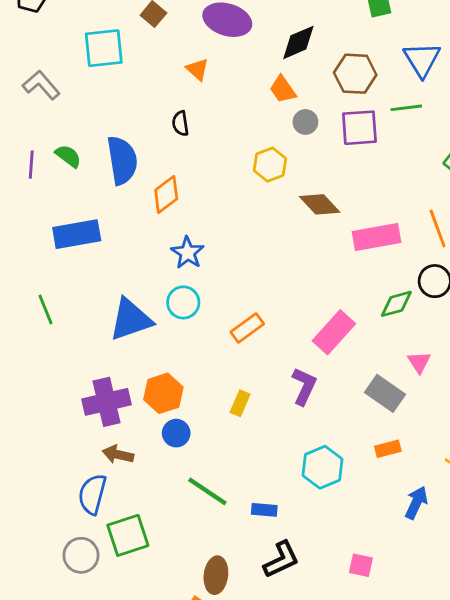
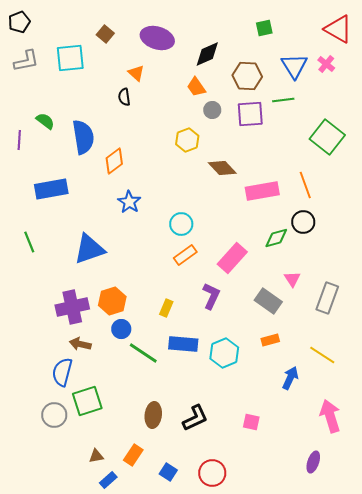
gray L-shape: (41, 85) -> (26, 61), moved, turned 120
black semicircle: (180, 123) -> (124, 97), moved
green semicircle: (68, 156) -> (45, 121), moved
cyan circle: (183, 302) -> (181, 224), moved
orange rectangle: (247, 328) -> (185, 255), moved
green line: (207, 491) -> (143, 353), moved
blue rectangle: (264, 510) -> (183, 344), moved, size x1.6
brown ellipse: (216, 575) -> (153, 415), moved

